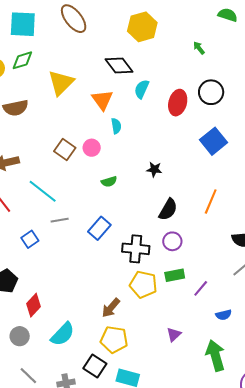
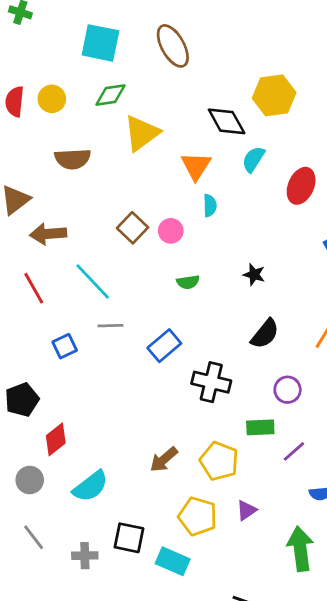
yellow hexagon: (142, 27) -> (274, 95), moved
green diamond: (22, 60) -> (111, 95), moved
purple circle: (172, 241) -> (288, 390), moved
yellow pentagon: (143, 284) -> (219, 461), moved
yellow pentagon: (114, 340) -> (198, 516), moved
black square: (95, 366) -> (129, 538), turned -30

